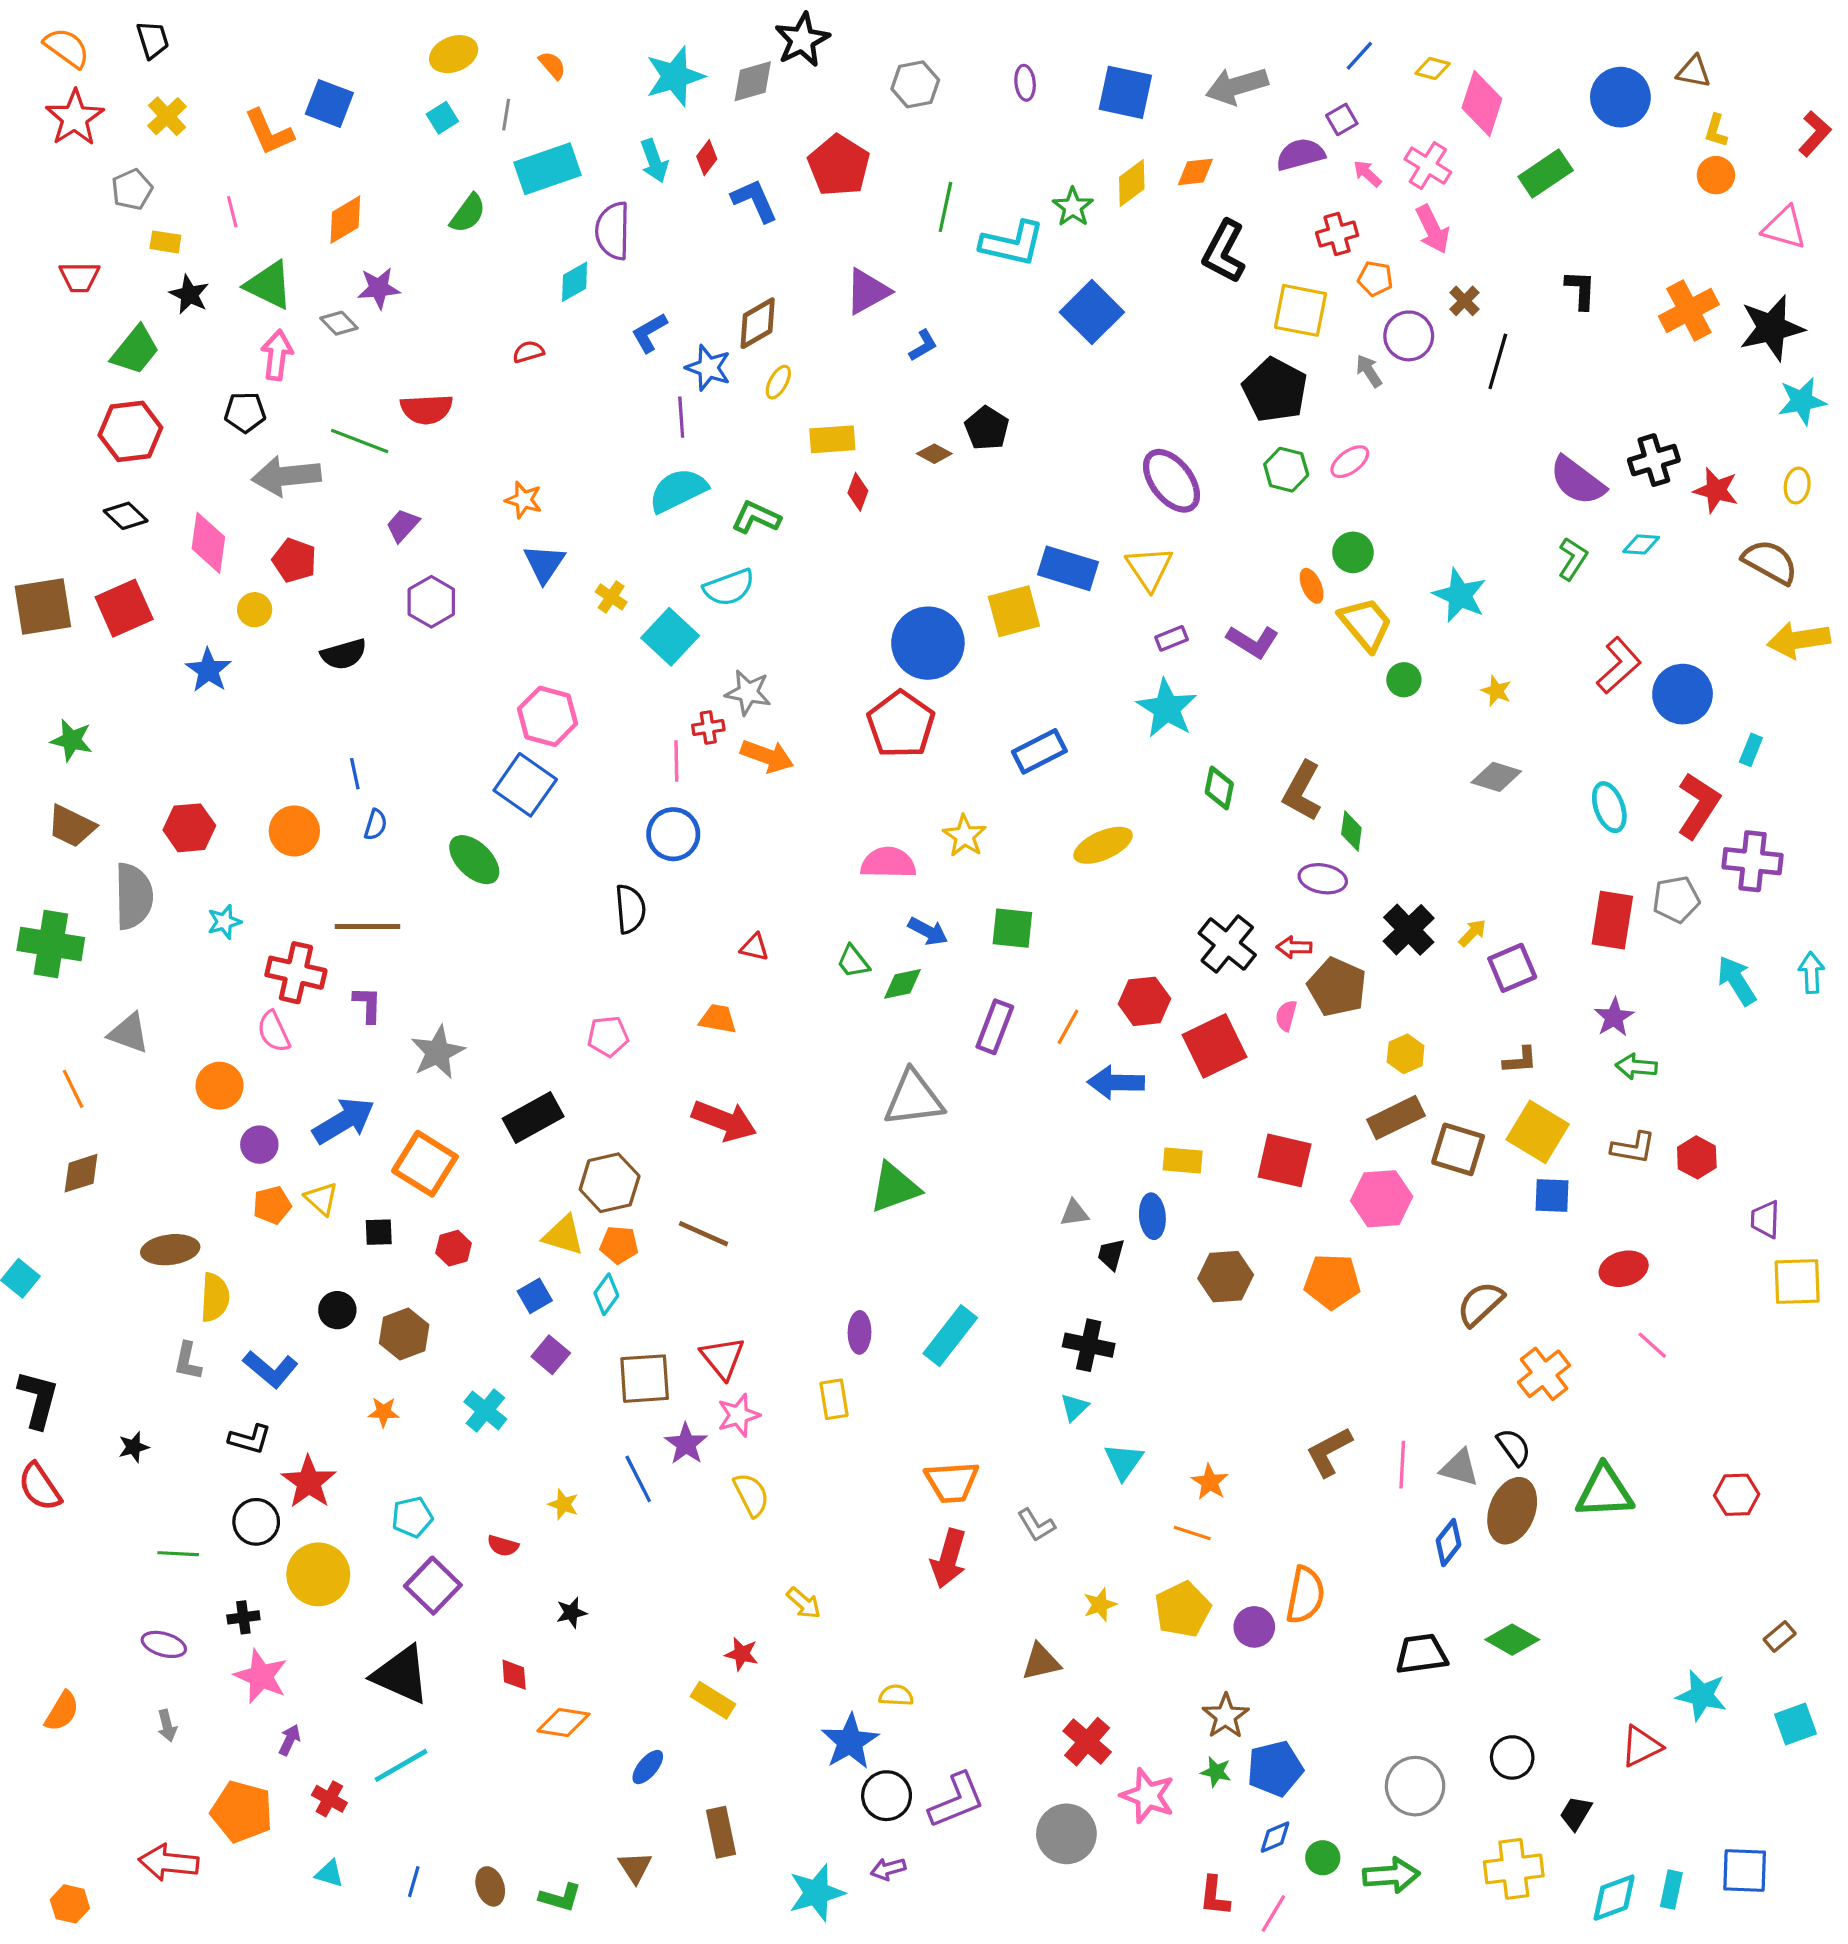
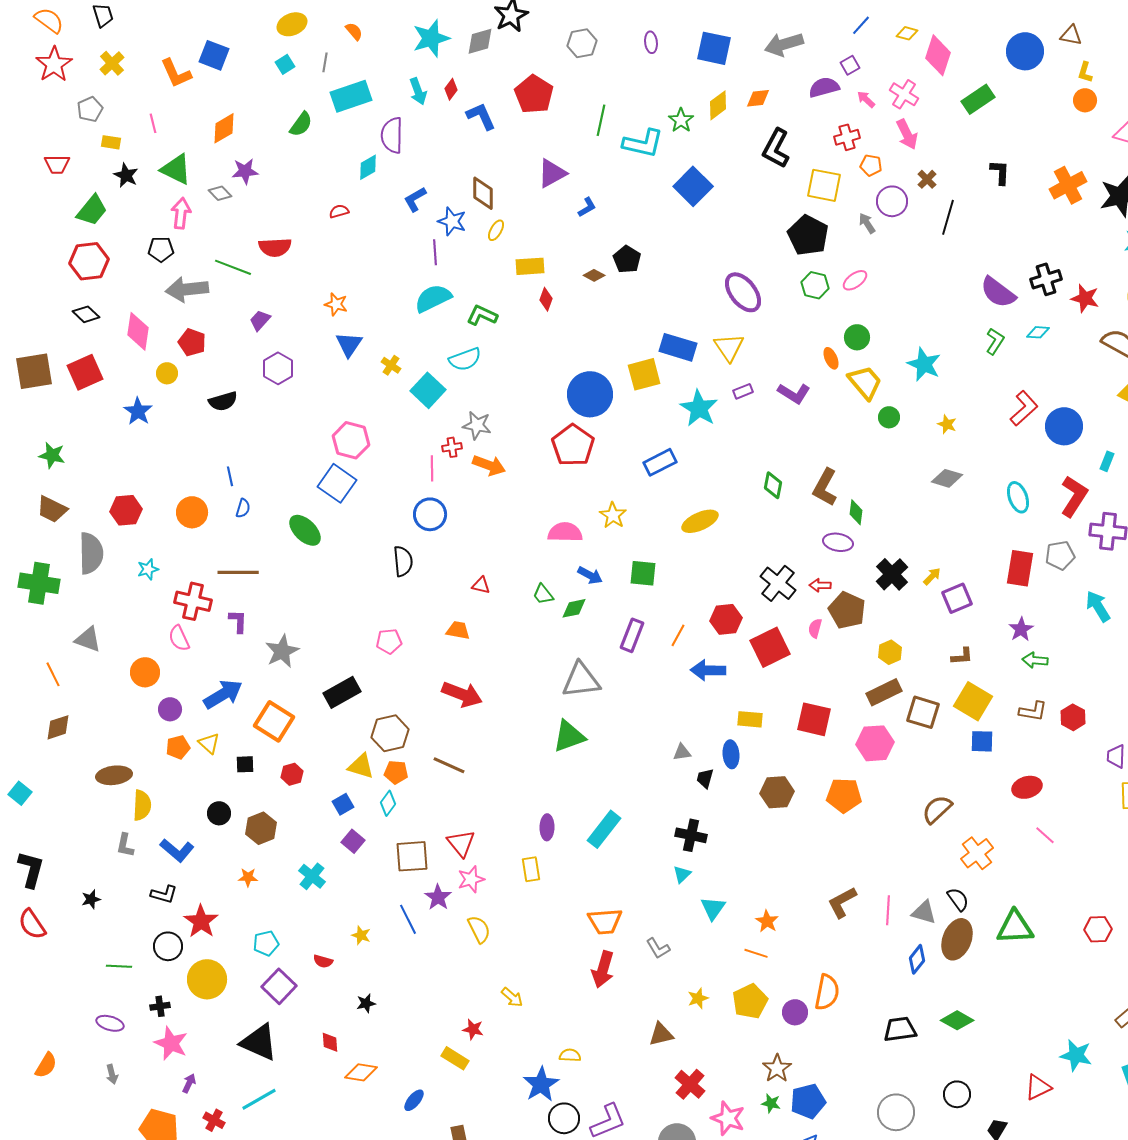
brown diamond: (758, 323) -> (483, 193), turned -60
cyan star: (1167, 708) -> (699, 408), moved

